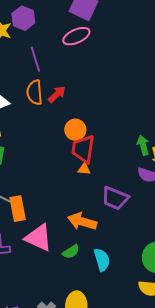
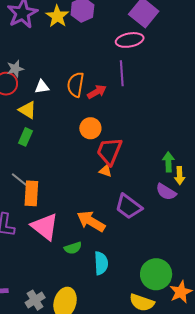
purple line: (35, 59) -> (122, 73), moved
orange circle: (75, 130) -> (90, 128), moved

